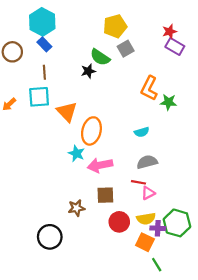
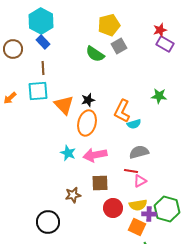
black star: (88, 71) -> (88, 100), moved
orange L-shape: (149, 88) -> (122, 111), moved
cyan star: (76, 153) -> (68, 153), moved

